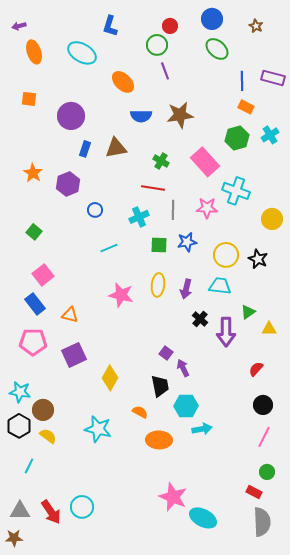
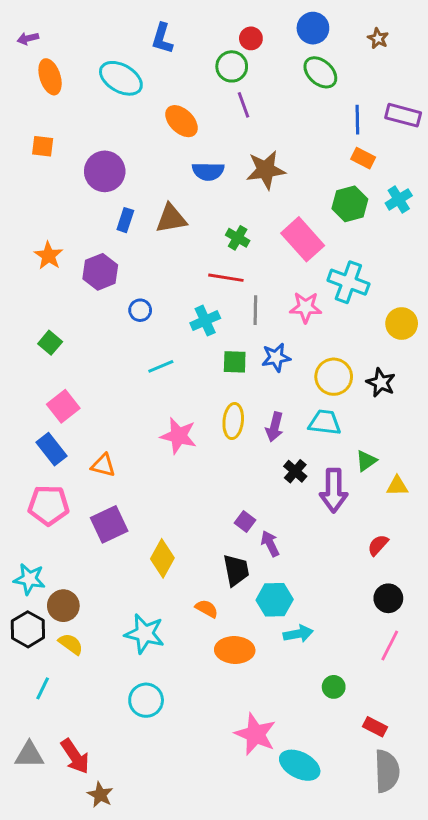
green circle: (267, 472) -> (334, 687), moved
cyan circle: (82, 507) -> (146, 700), moved
brown star: (14, 538) -> (100, 795), moved, turned 30

